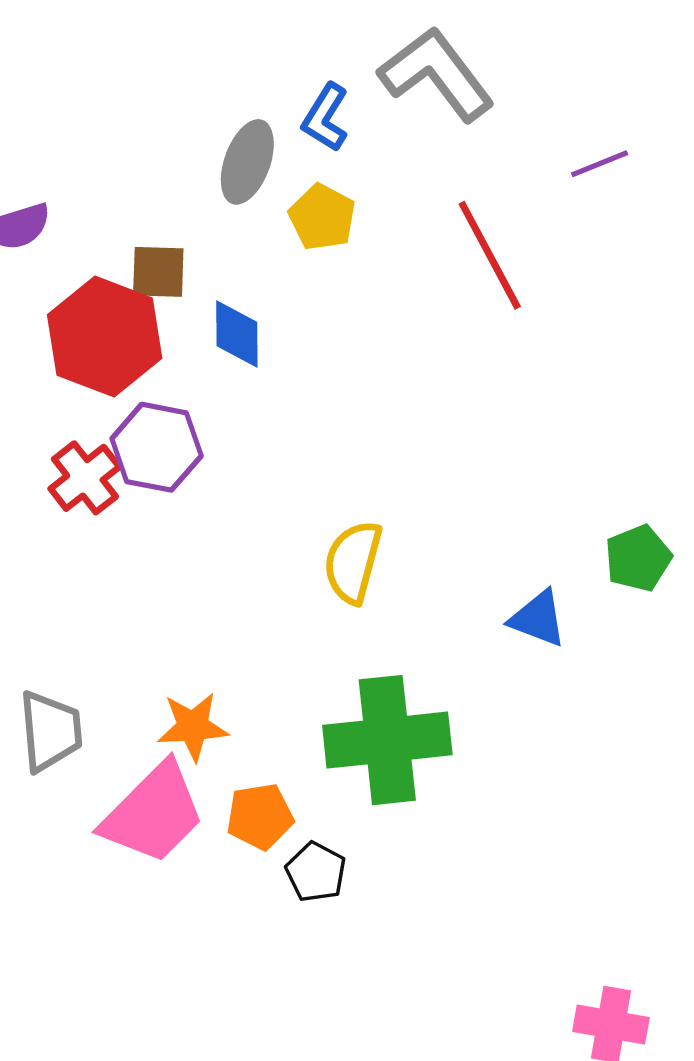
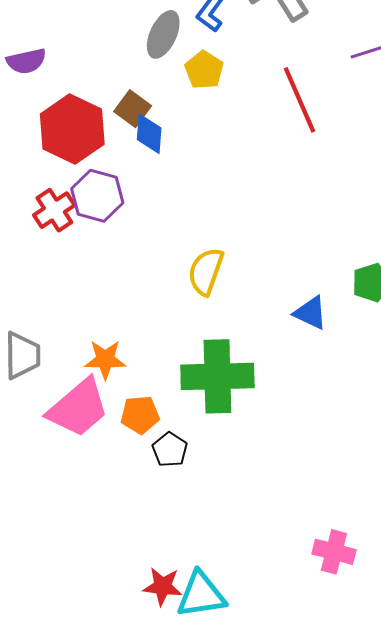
brown square: (158, 272) -> (133, 109), moved, turned 30

